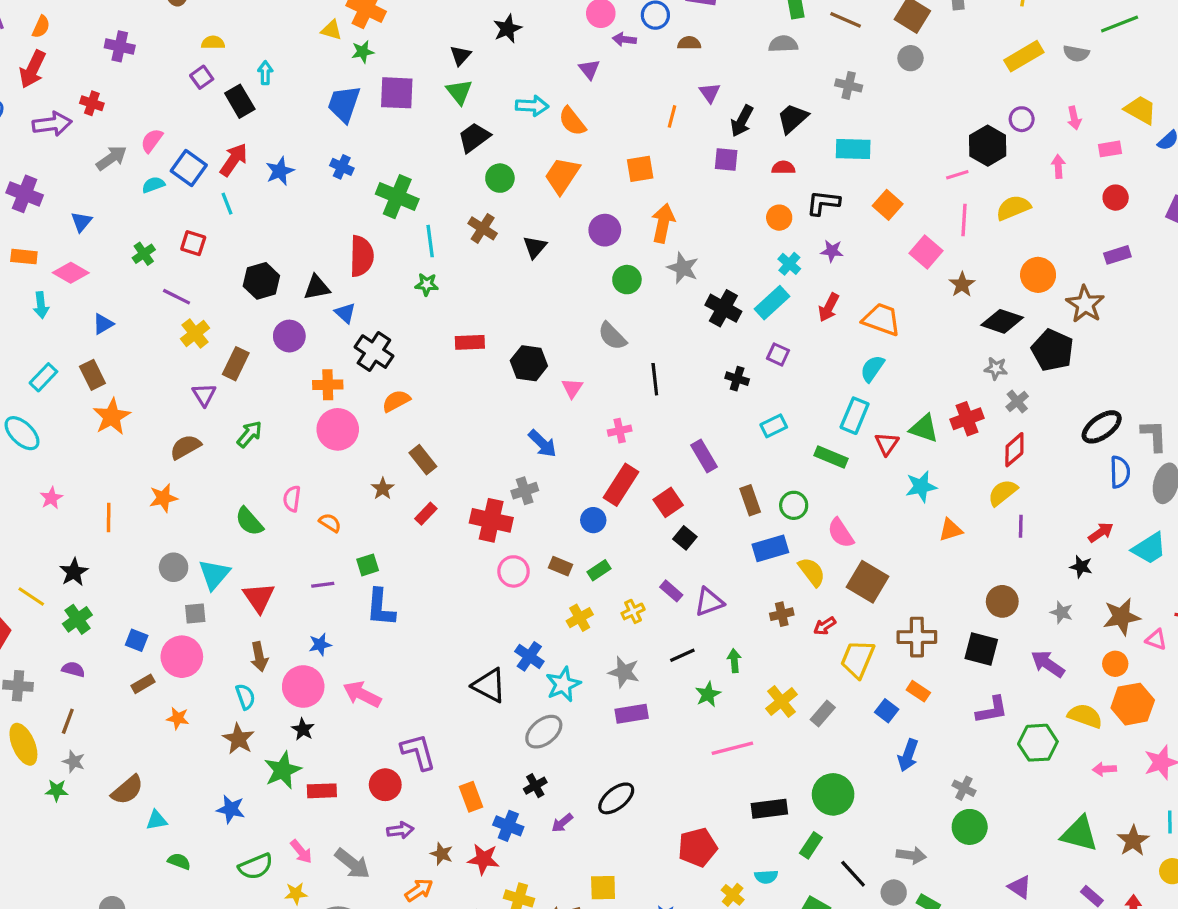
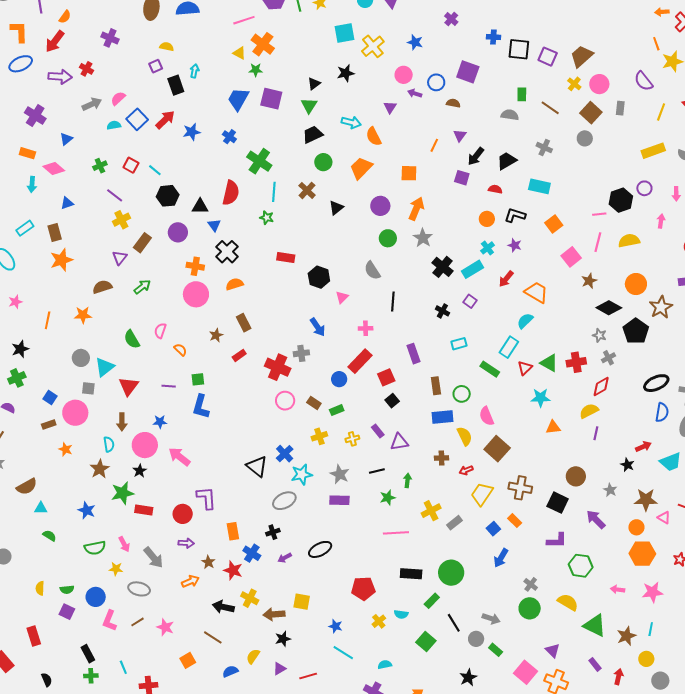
cyan line: (227, 204) -> (155, 170), moved, turned -40
yellow semicircle: (1085, 716) -> (568, 602), moved

